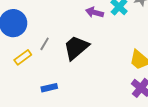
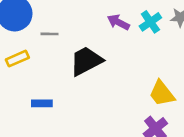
gray line: (45, 44) -> (49, 34), moved, turned 48

